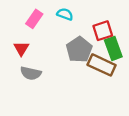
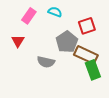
green rectangle: (113, 48) -> (93, 70), moved
gray semicircle: (31, 73) -> (46, 62), moved

